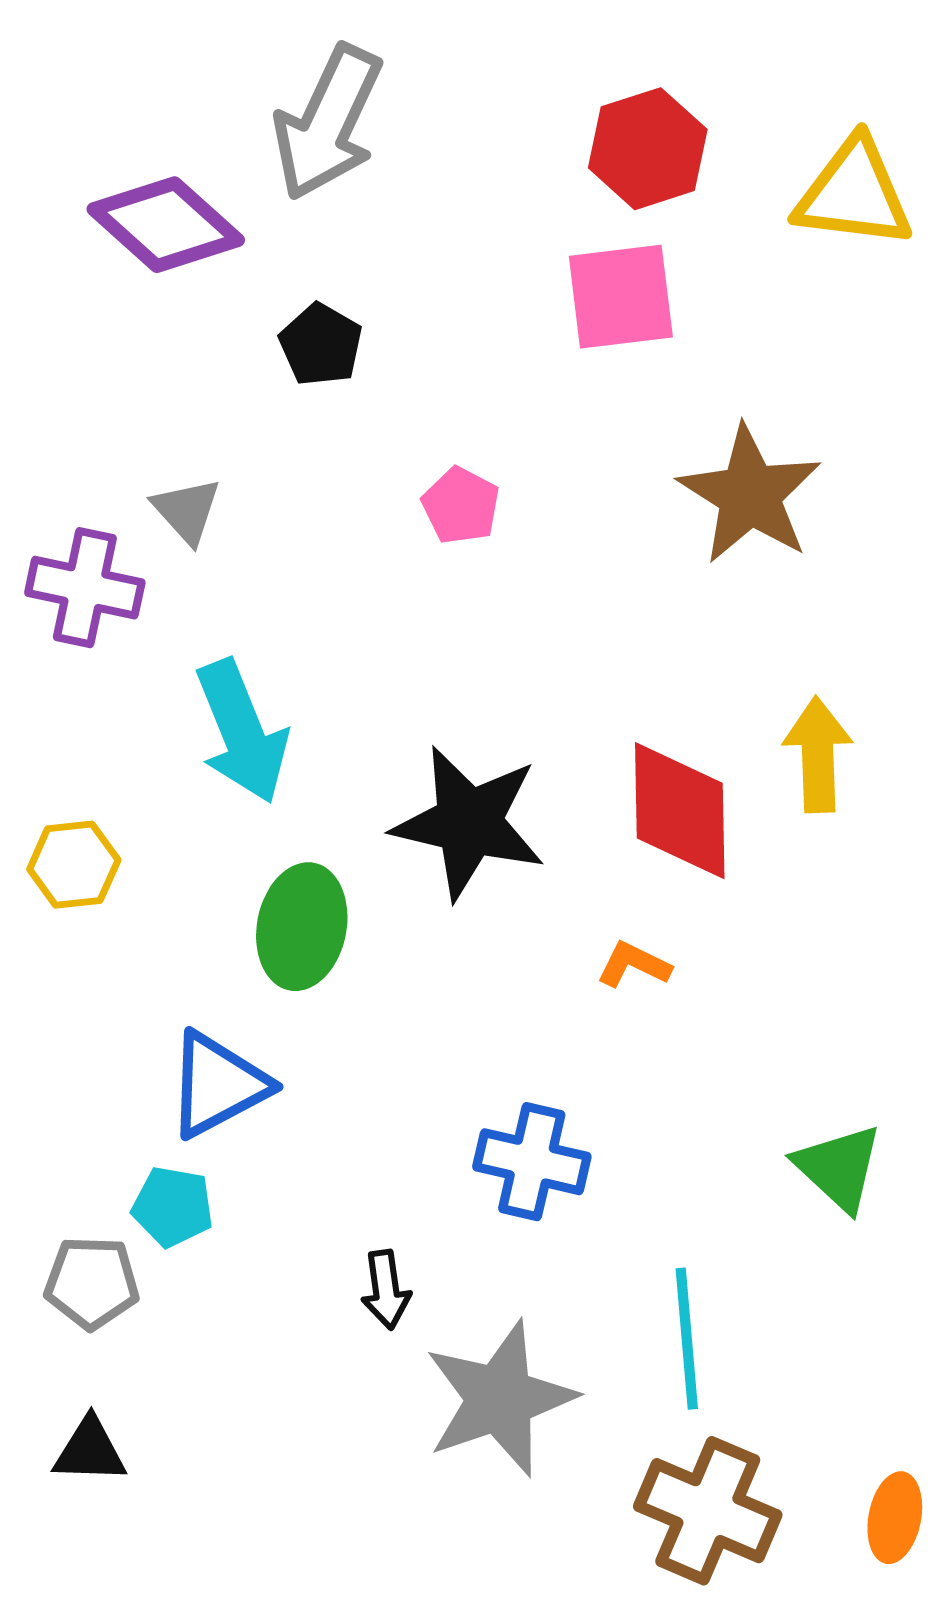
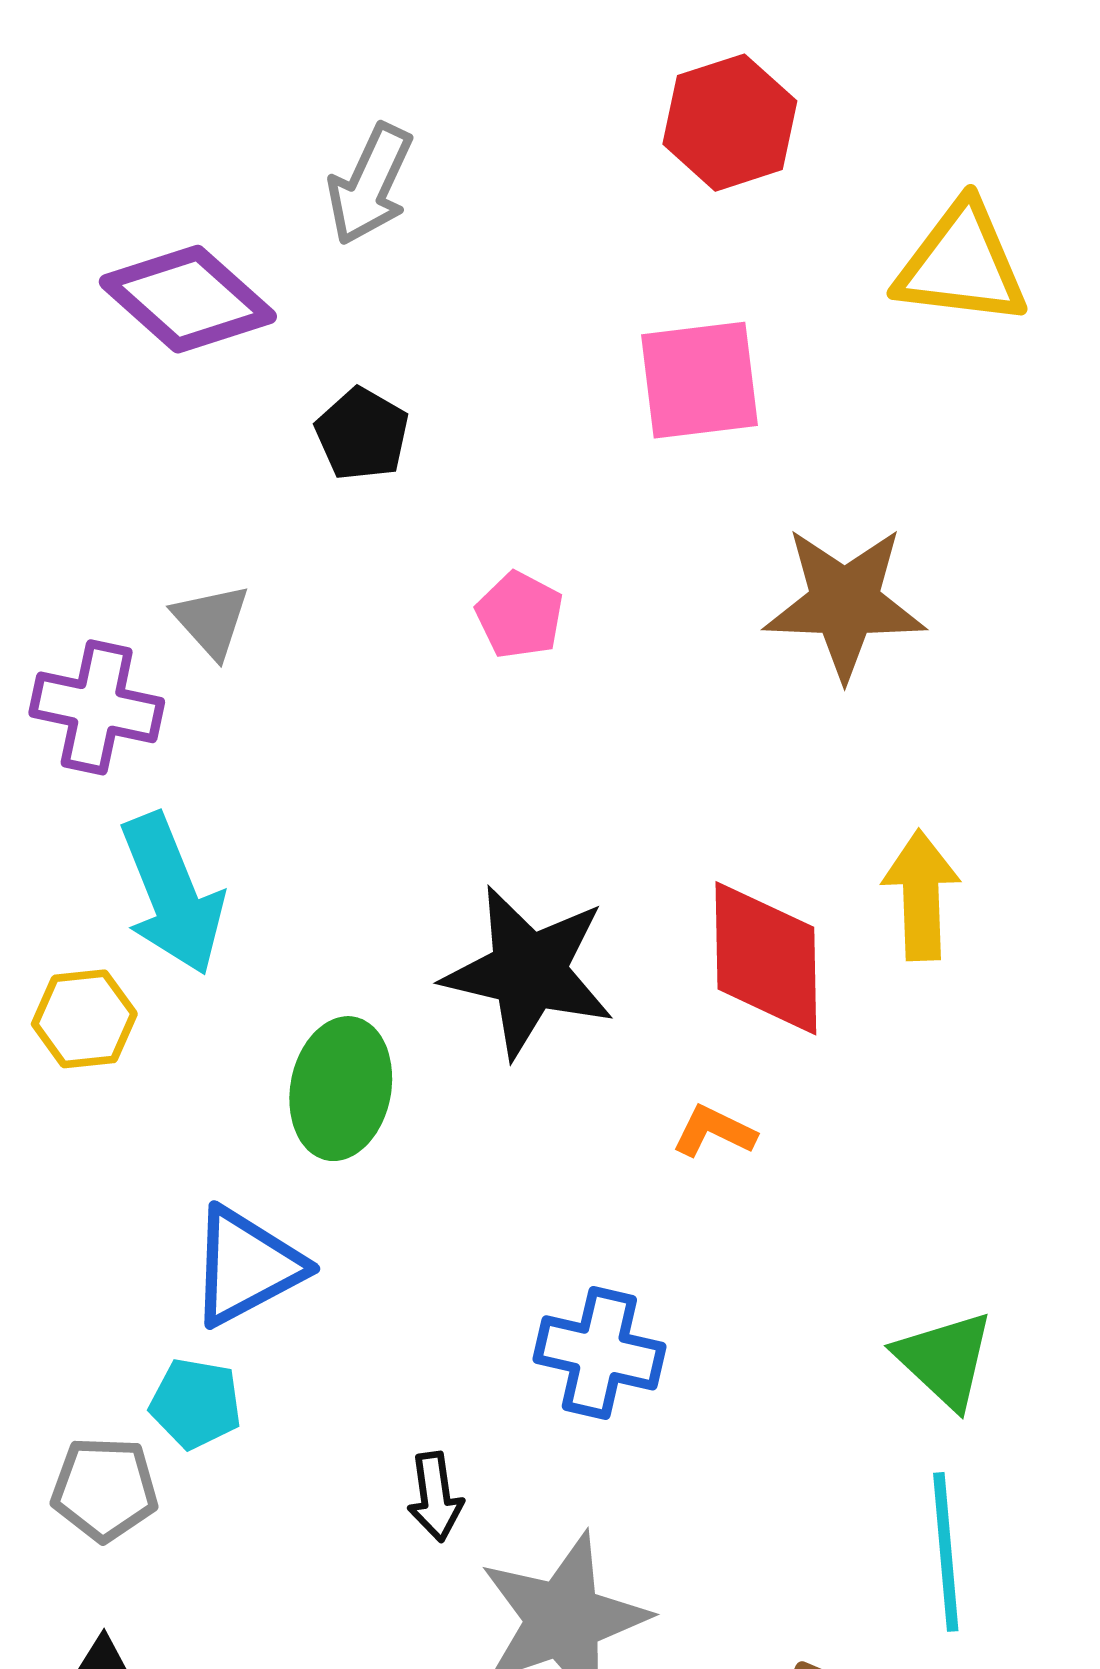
gray arrow: (328, 123) -> (370, 184), size x0.7
red hexagon: (648, 149) -> (730, 123), moved
brown star: (750, 495) -> (845, 603), turned -30
cyan arrow: (242, 732) -> (172, 894), moved
cyan line: (687, 1339) -> (946, 1552), moved

